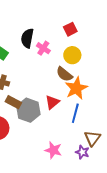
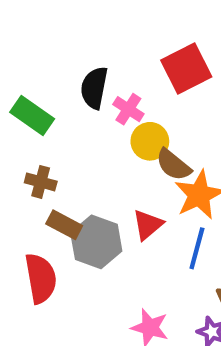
red square: (70, 29) -> (186, 69), size x1.6
yellow circle: (72, 55) -> (150, 141), moved

